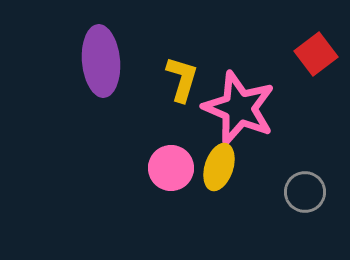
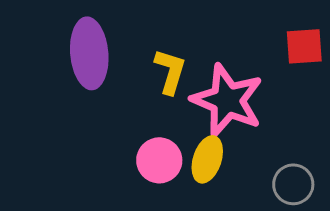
red square: (316, 54) -> (304, 46), turned 33

